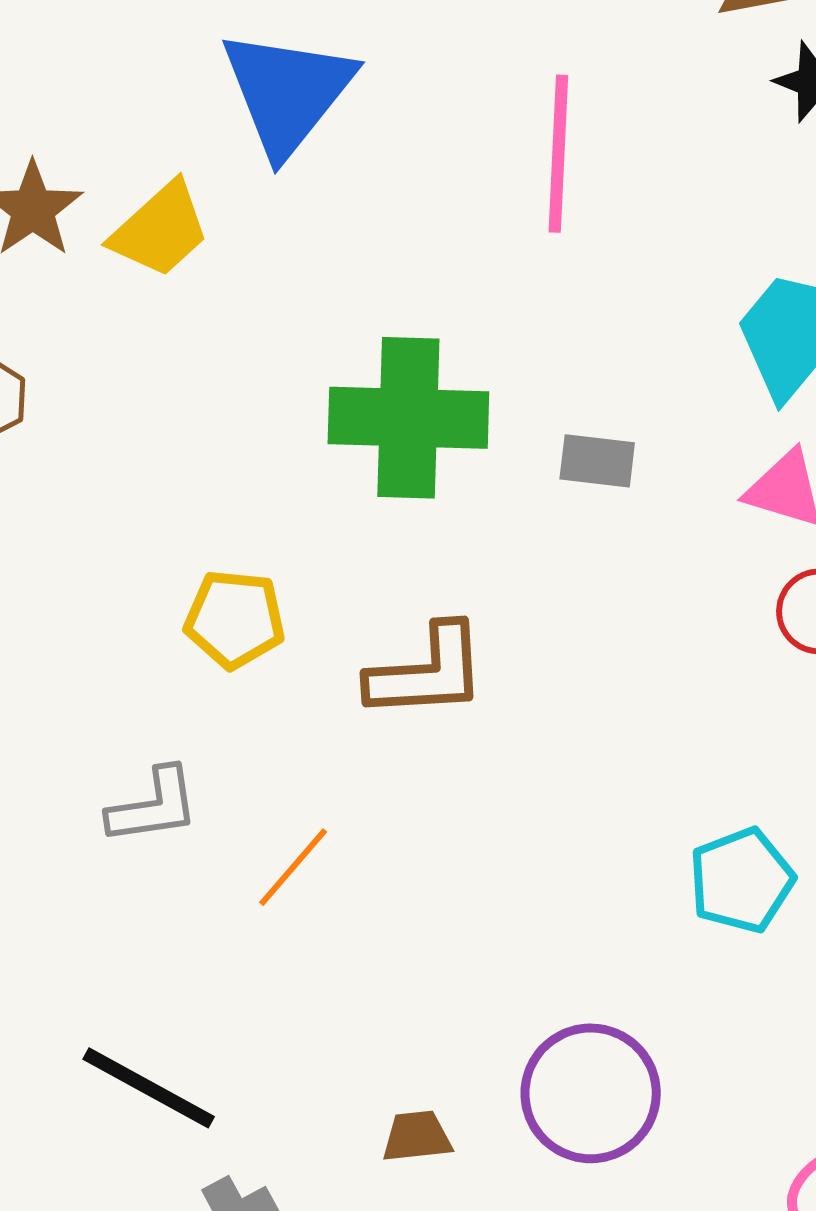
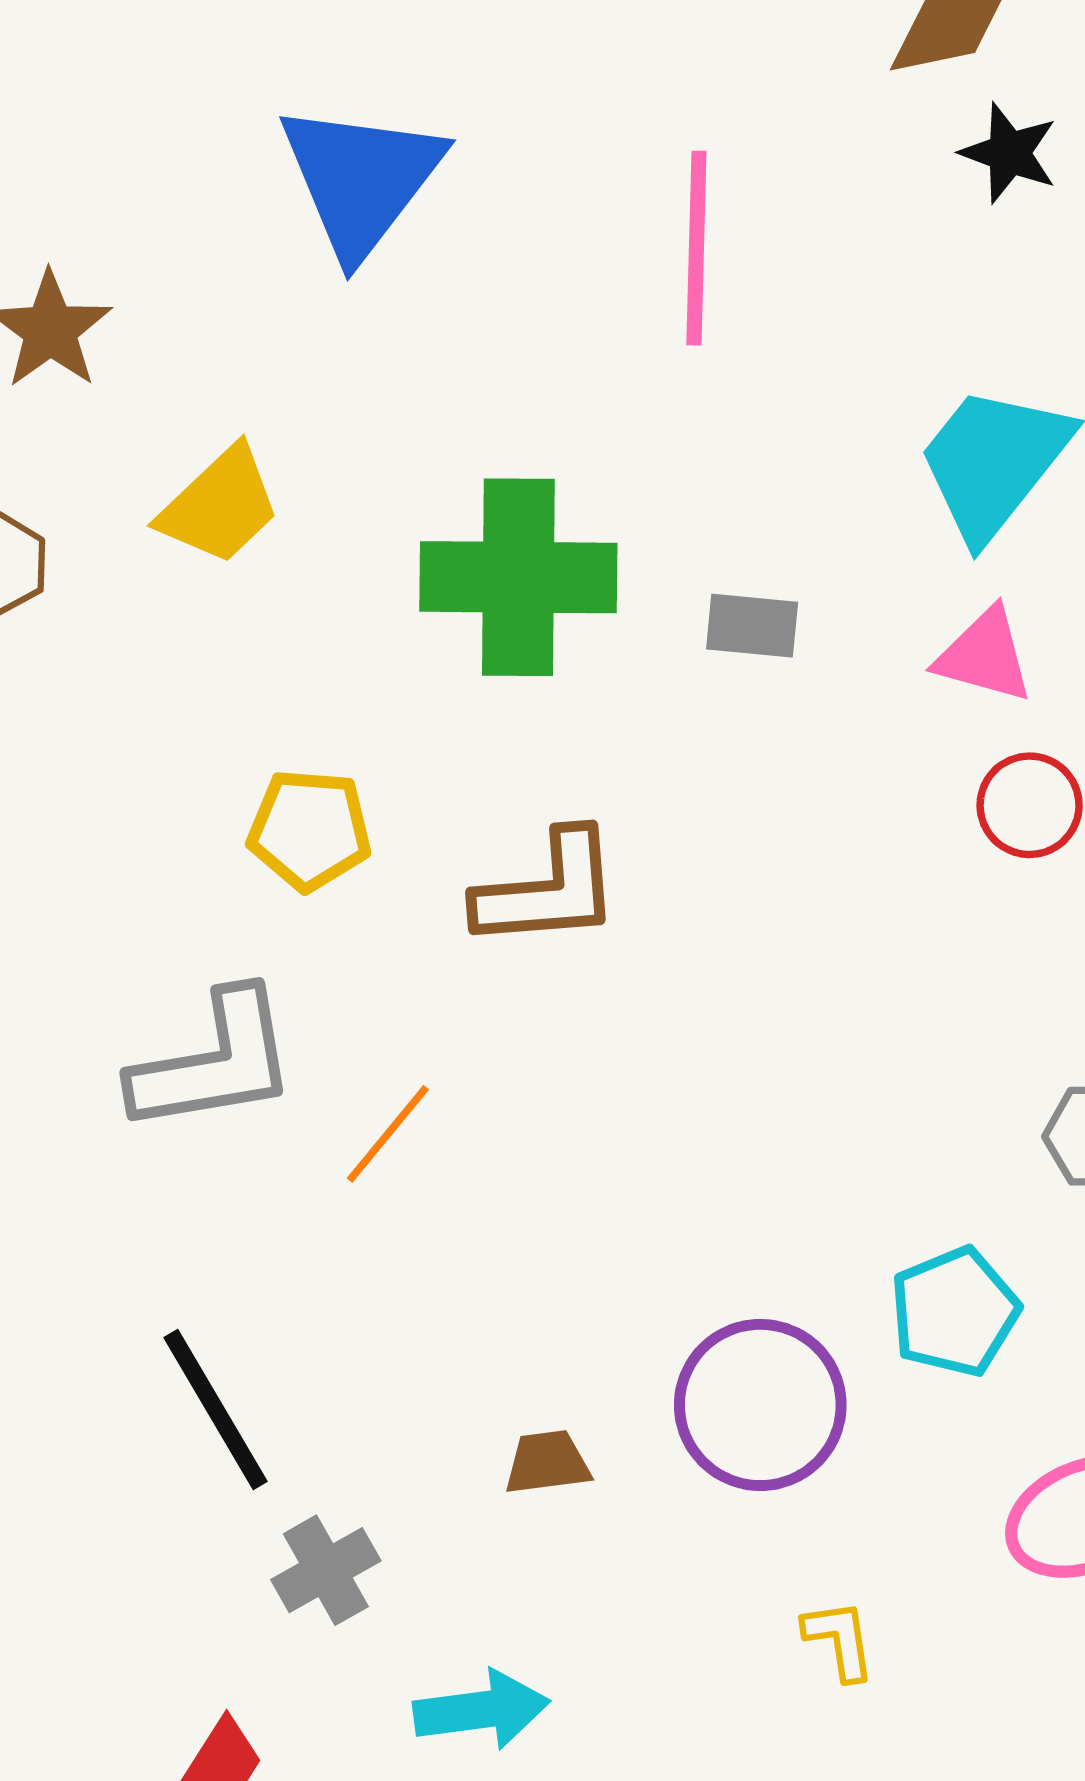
yellow trapezoid: (160, 230) -> (220, 506), moved
gray L-shape: (153, 806) -> (214, 1062), size x1.5
cyan pentagon: (742, 880) -> (954, 1312), moved
black line: (149, 1088) -> (216, 1410), turned 32

